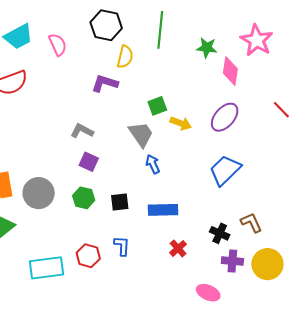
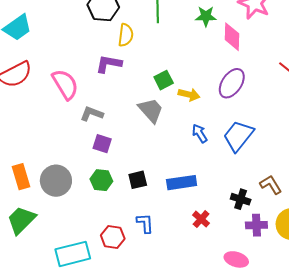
pink semicircle: (58, 45) -> (65, 84), moved, size x1.4
blue arrow: (153, 164) -> (200, 133), moved

